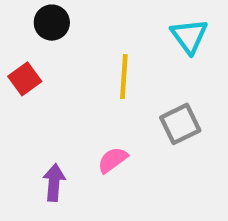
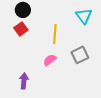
red square: (25, 79) -> (21, 29), moved
pink semicircle: (113, 160) -> (50, 60), moved

